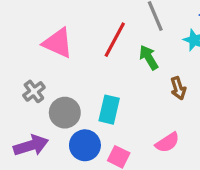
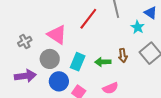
pink triangle: (58, 43) -> (57, 35), moved
green arrow: (149, 57) -> (103, 62), moved, turned -70
gray cross: (34, 91) -> (25, 42), moved

